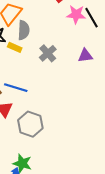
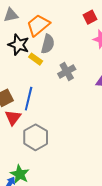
blue line: (16, 88) -> (29, 99), turned 75

